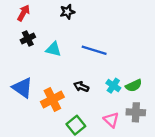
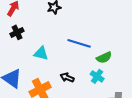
cyan triangle: (53, 49) -> (41, 53), moved
green semicircle: (134, 86) -> (104, 57), moved

